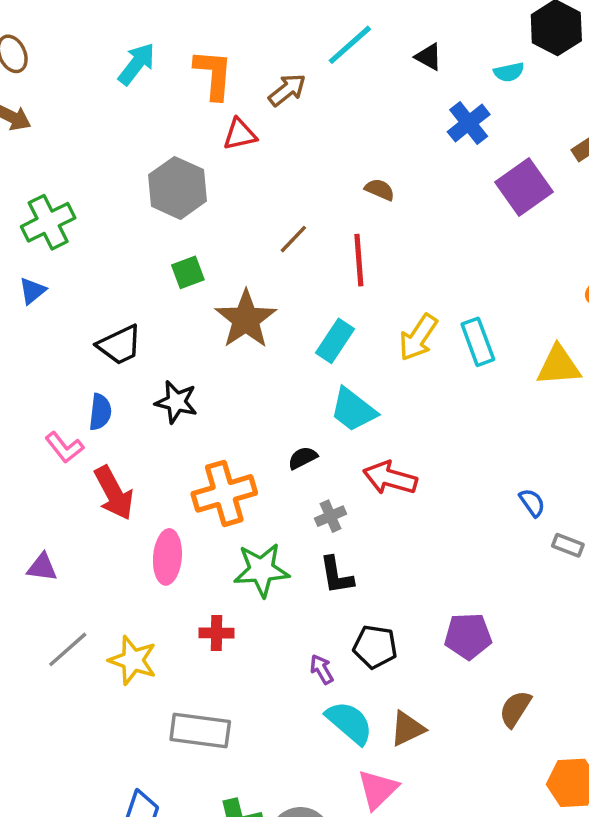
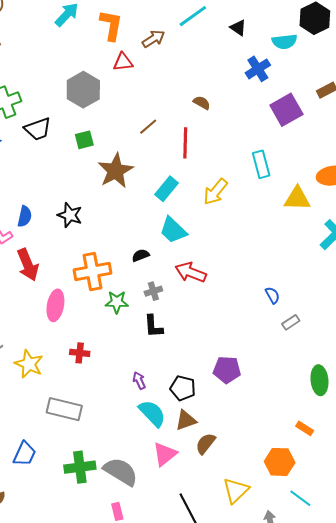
cyan semicircle: (509, 72) -> (284, 42), size x1.4
cyan rectangle: (478, 342) -> (261, 164), moved
black trapezoid: (120, 345) -> (38, 129), moved
yellow triangle: (559, 366) -> (297, 199), moved
gray rectangle: (568, 545) -> (291, 322), turned -60
green star: (261, 570) -> (117, 302), moved, size x0.7
black pentagon: (375, 647) -> (183, 388), moved
brown semicircle: (515, 709) -> (206, 444), moved

